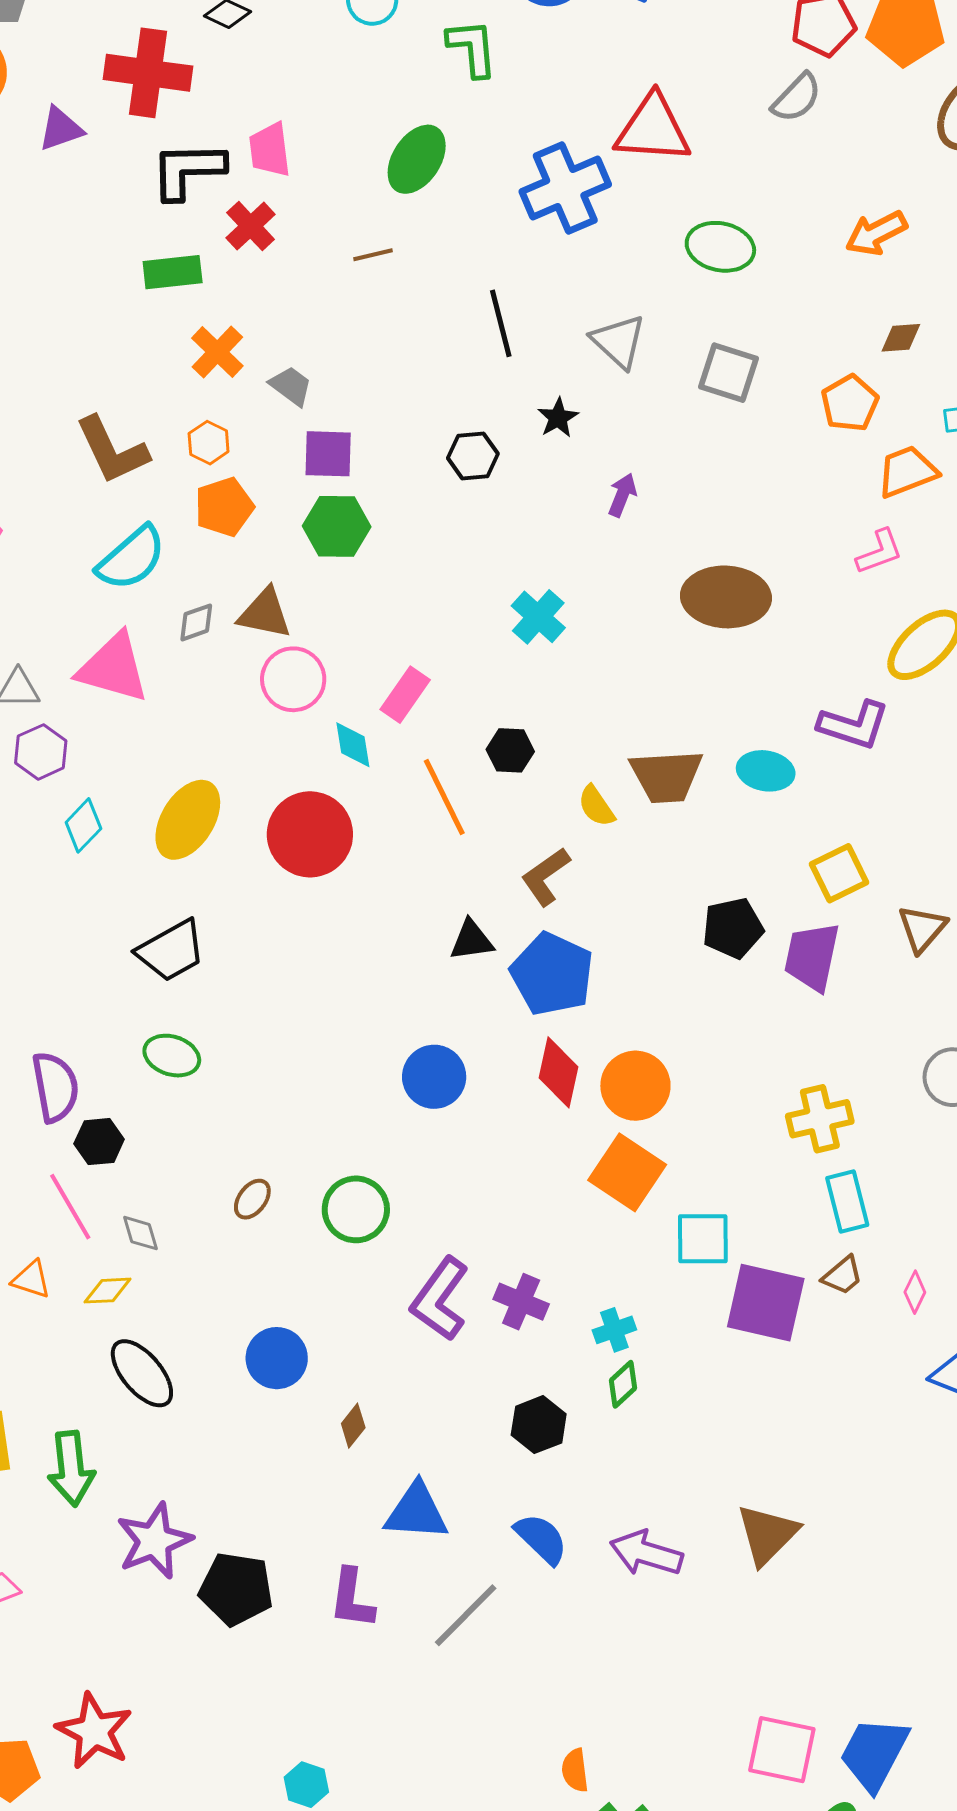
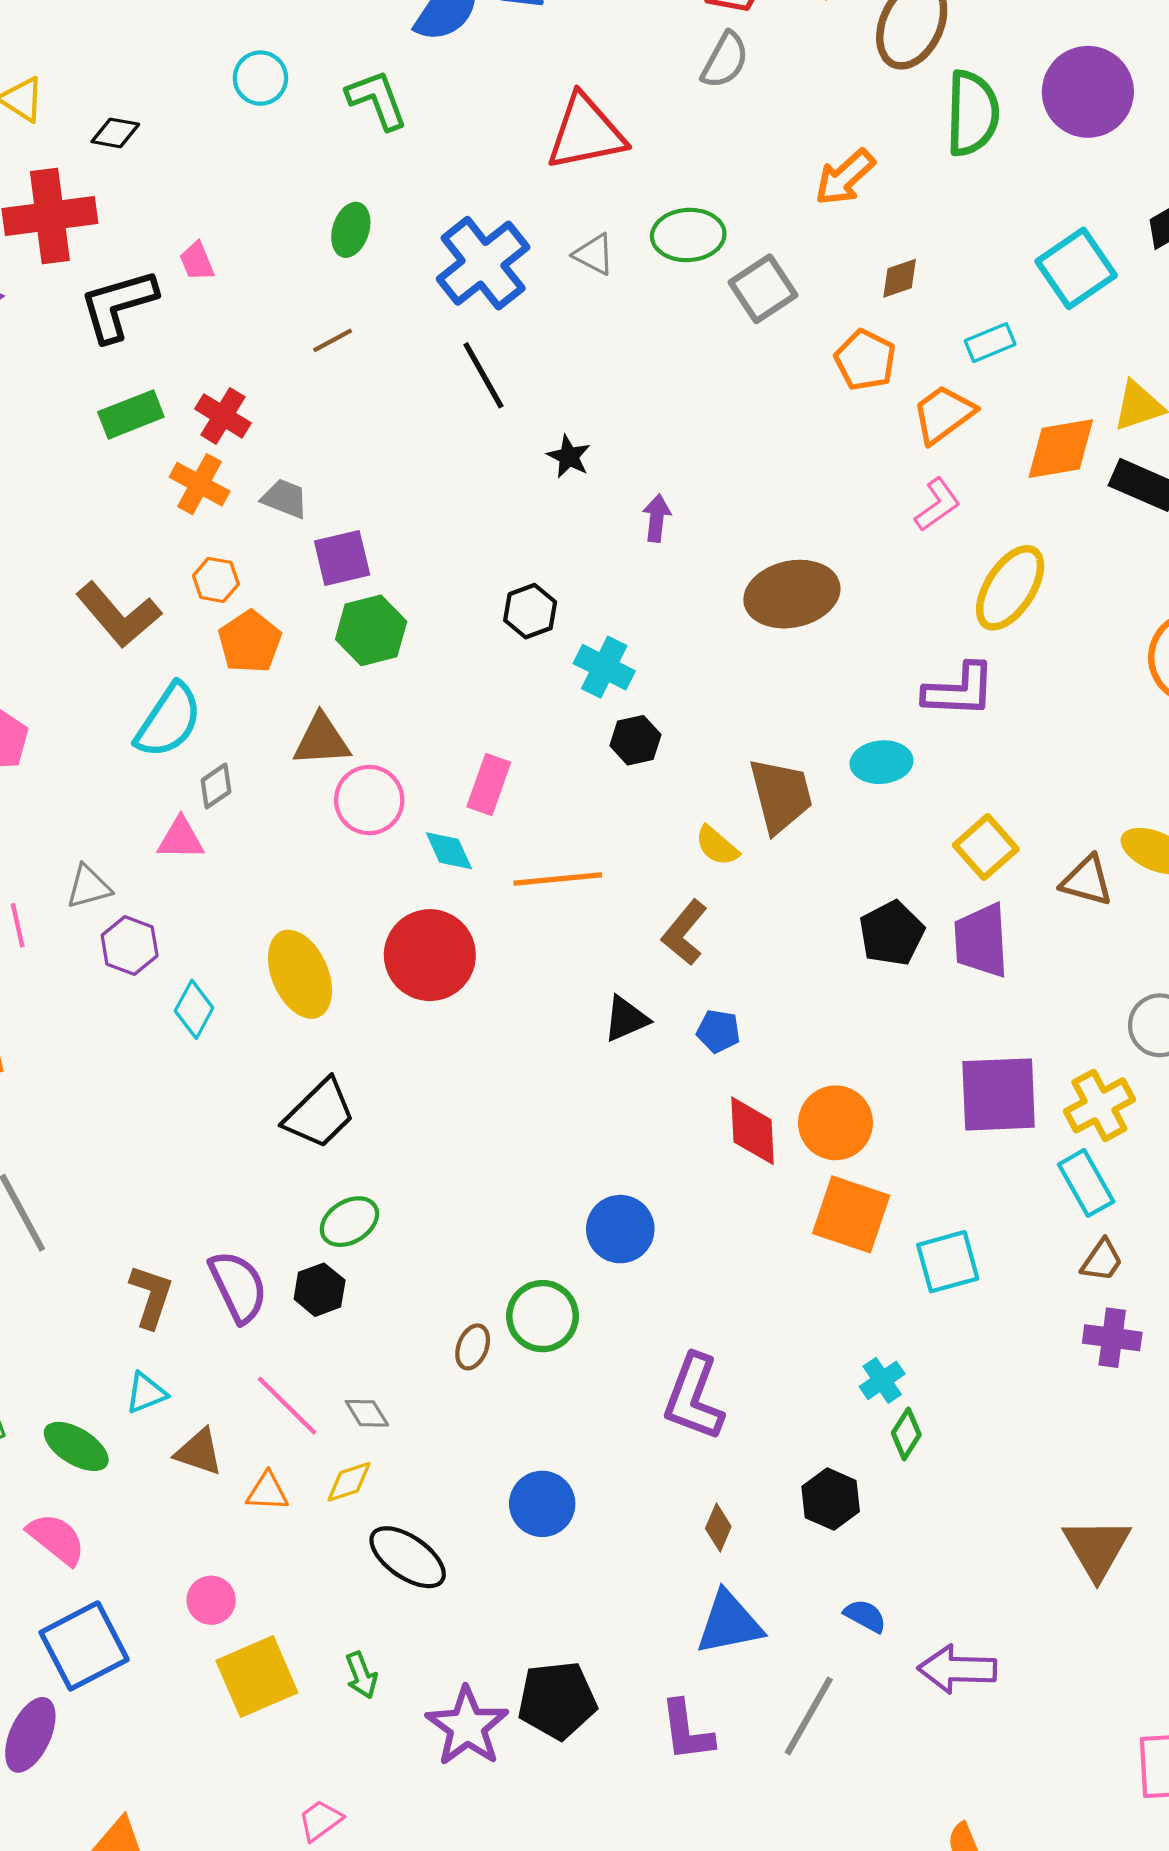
pink trapezoid: (270, 150) -> (197, 261), size x0.7
green ellipse: (417, 159) -> (351, 230), size x0.7
blue cross: (565, 188) -> (483, 263), moved
red cross: (251, 226) -> (223, 416), moved
gray triangle: (618, 341) -> (594, 254), moved, size x0.7
gray square: (729, 373) -> (763, 289), moved, turned -36
black hexagon: (473, 456) -> (530, 611), moved
gray diamond: (196, 622) -> (216, 786), moved
pink triangle: (113, 668) -> (181, 839), size x0.6
black hexagon: (510, 750) -> (635, 740), moved
brown trapezoid: (666, 776) -> (781, 795), turned -86
orange line: (444, 797) -> (558, 879), turned -54
yellow ellipse: (188, 820) -> (300, 974), turned -40
brown triangle: (922, 928) -> (1087, 881), turned -40
blue pentagon: (552, 974) -> (718, 1031), size x0.5
green ellipse: (172, 1056) -> (349, 1222), turned -34
blue circle: (434, 1077) -> (620, 1229), moved
yellow cross: (820, 1119) -> (1099, 1105), moved
black hexagon: (99, 1142) -> (320, 1290), moved
green circle: (356, 1209) -> (543, 1316), moved
purple cross: (521, 1302) -> (1112, 1338), moved
purple square: (766, 1303) -> (999, 1094), moved
brown diamond: (353, 1426) -> (718, 1528), moved
green arrow: (71, 1469) -> (361, 1675), size x0.6
blue semicircle: (541, 1539) -> (865, 1616), size x0.7
purple arrow: (646, 1553) -> (957, 1669), moved
black pentagon: (236, 1589) -> (557, 1700), moved

